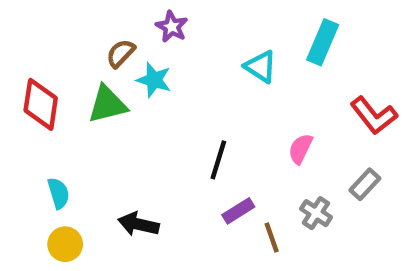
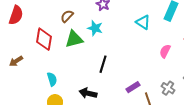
brown semicircle: (121, 53) -> (67, 16), moved
pink semicircle: (300, 149) -> (165, 51), moved
black line: (218, 160) -> (103, 64), moved

